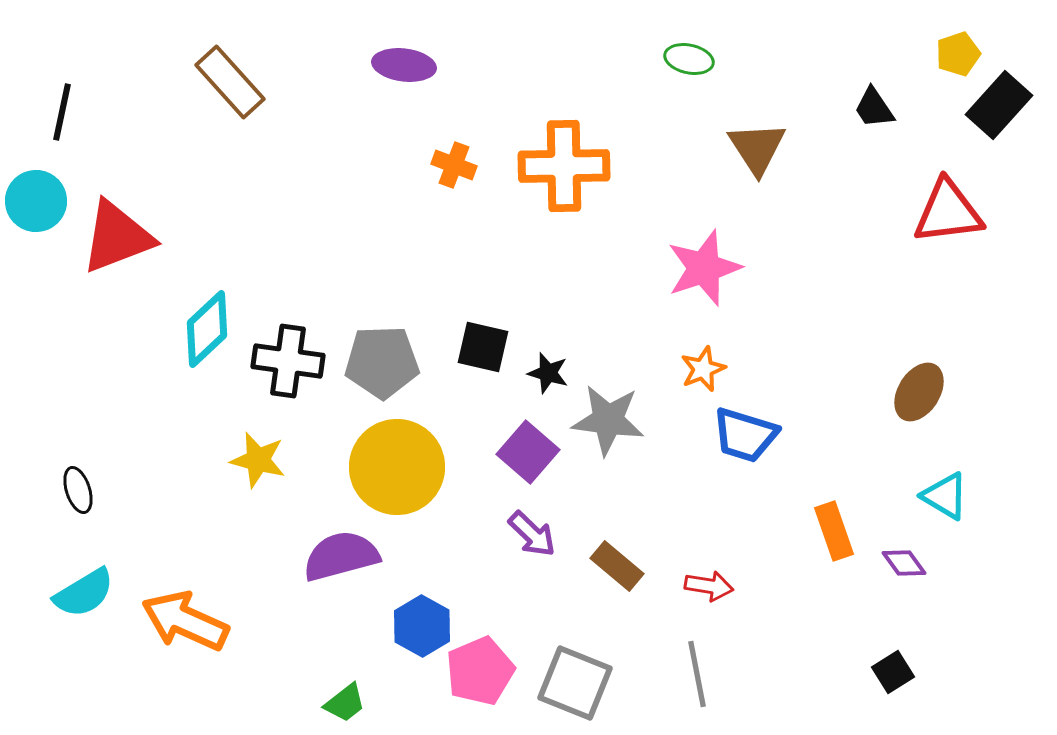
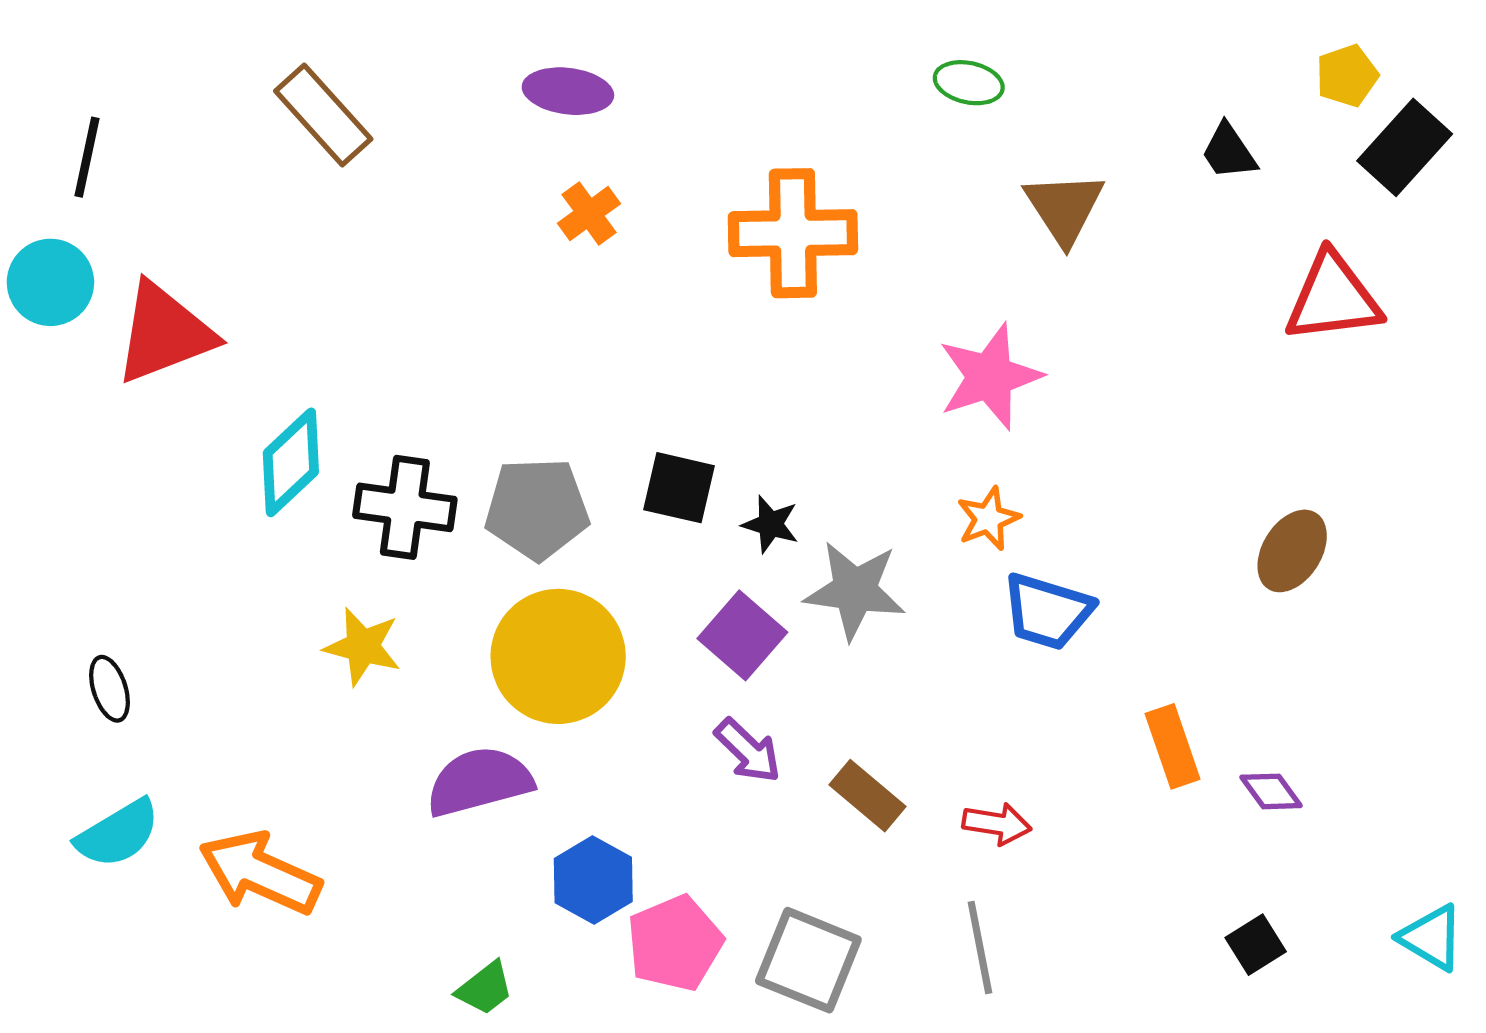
orange cross: (454, 165) -> (589, 213), moved, turned 33
cyan triangle: (945, 496) -> (1431, 938), moved

